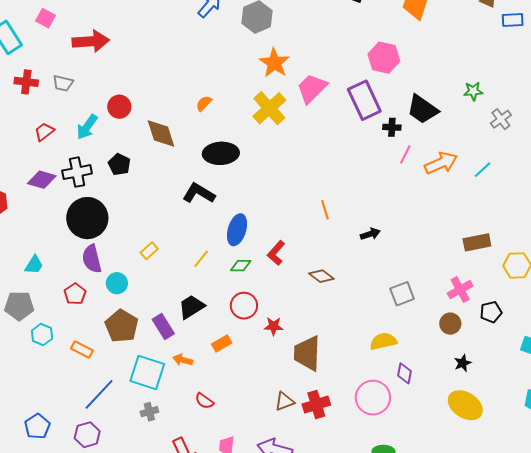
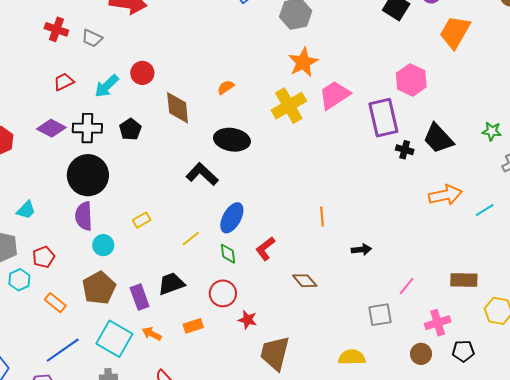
pink line: (405, 155) -> (407, 286), moved
green diamond: (241, 266) -> (228, 254), turned 70
red pentagon: (75, 294) -> (44, 257), moved

